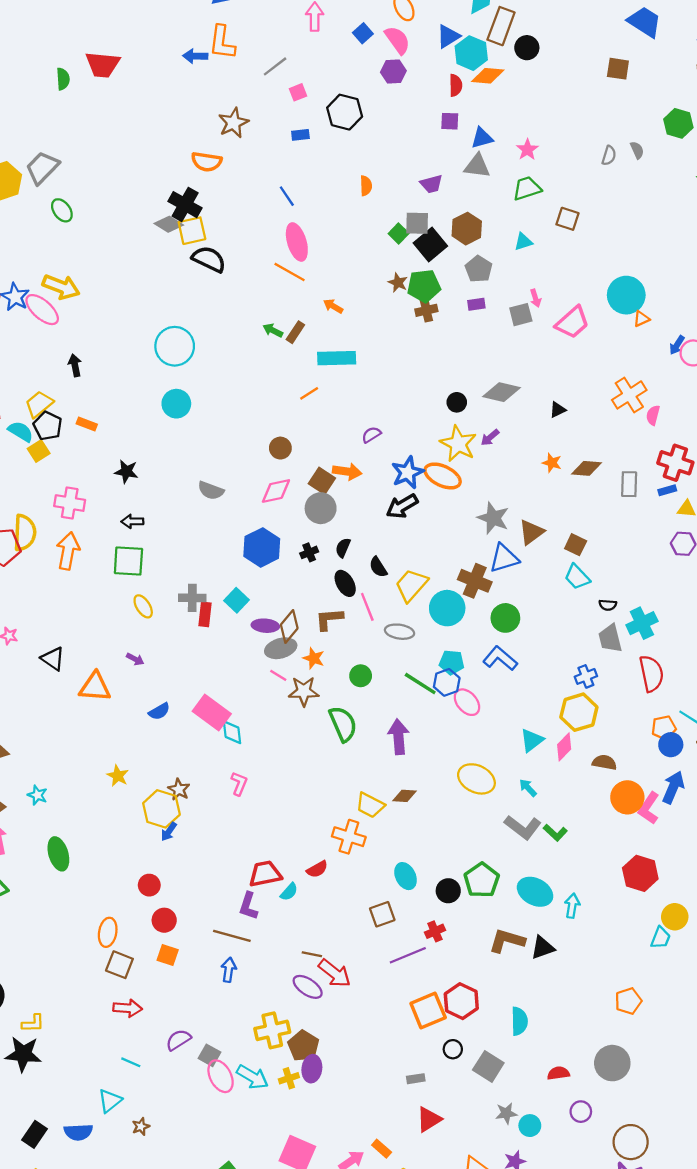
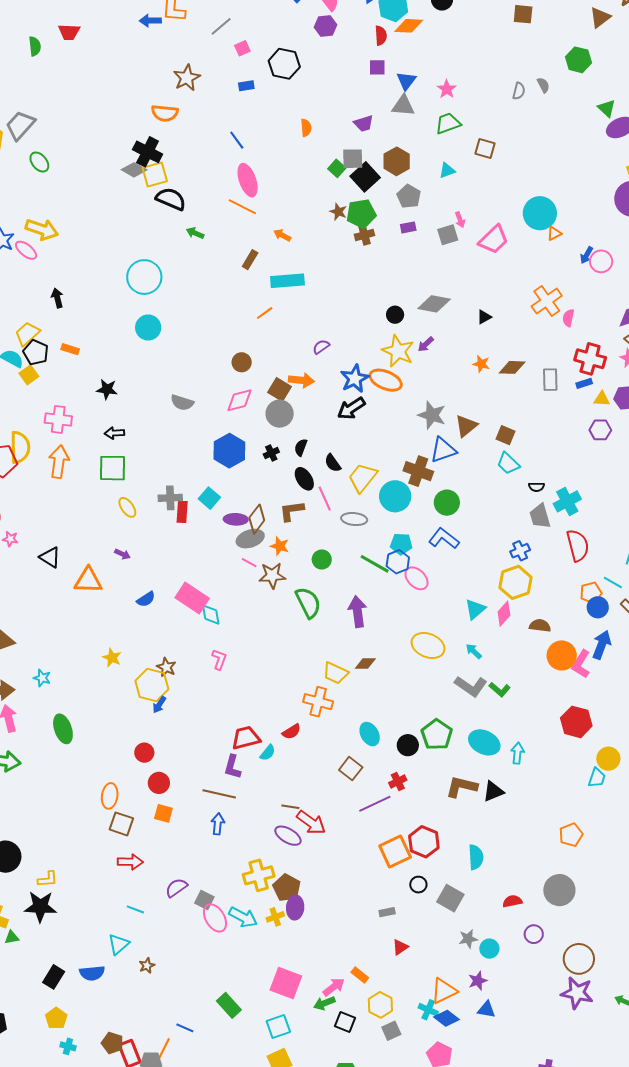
red trapezoid: (103, 65) -> (69, 32), size x0.7
blue triangle: (482, 138) -> (406, 81), turned -35
pink ellipse: (42, 310) -> (26, 250), size x0.7
green arrow: (273, 330) -> (195, 233), moved
brown square: (382, 914) -> (351, 769), turned -30
red triangle: (429, 1119) -> (400, 947), size x0.7

